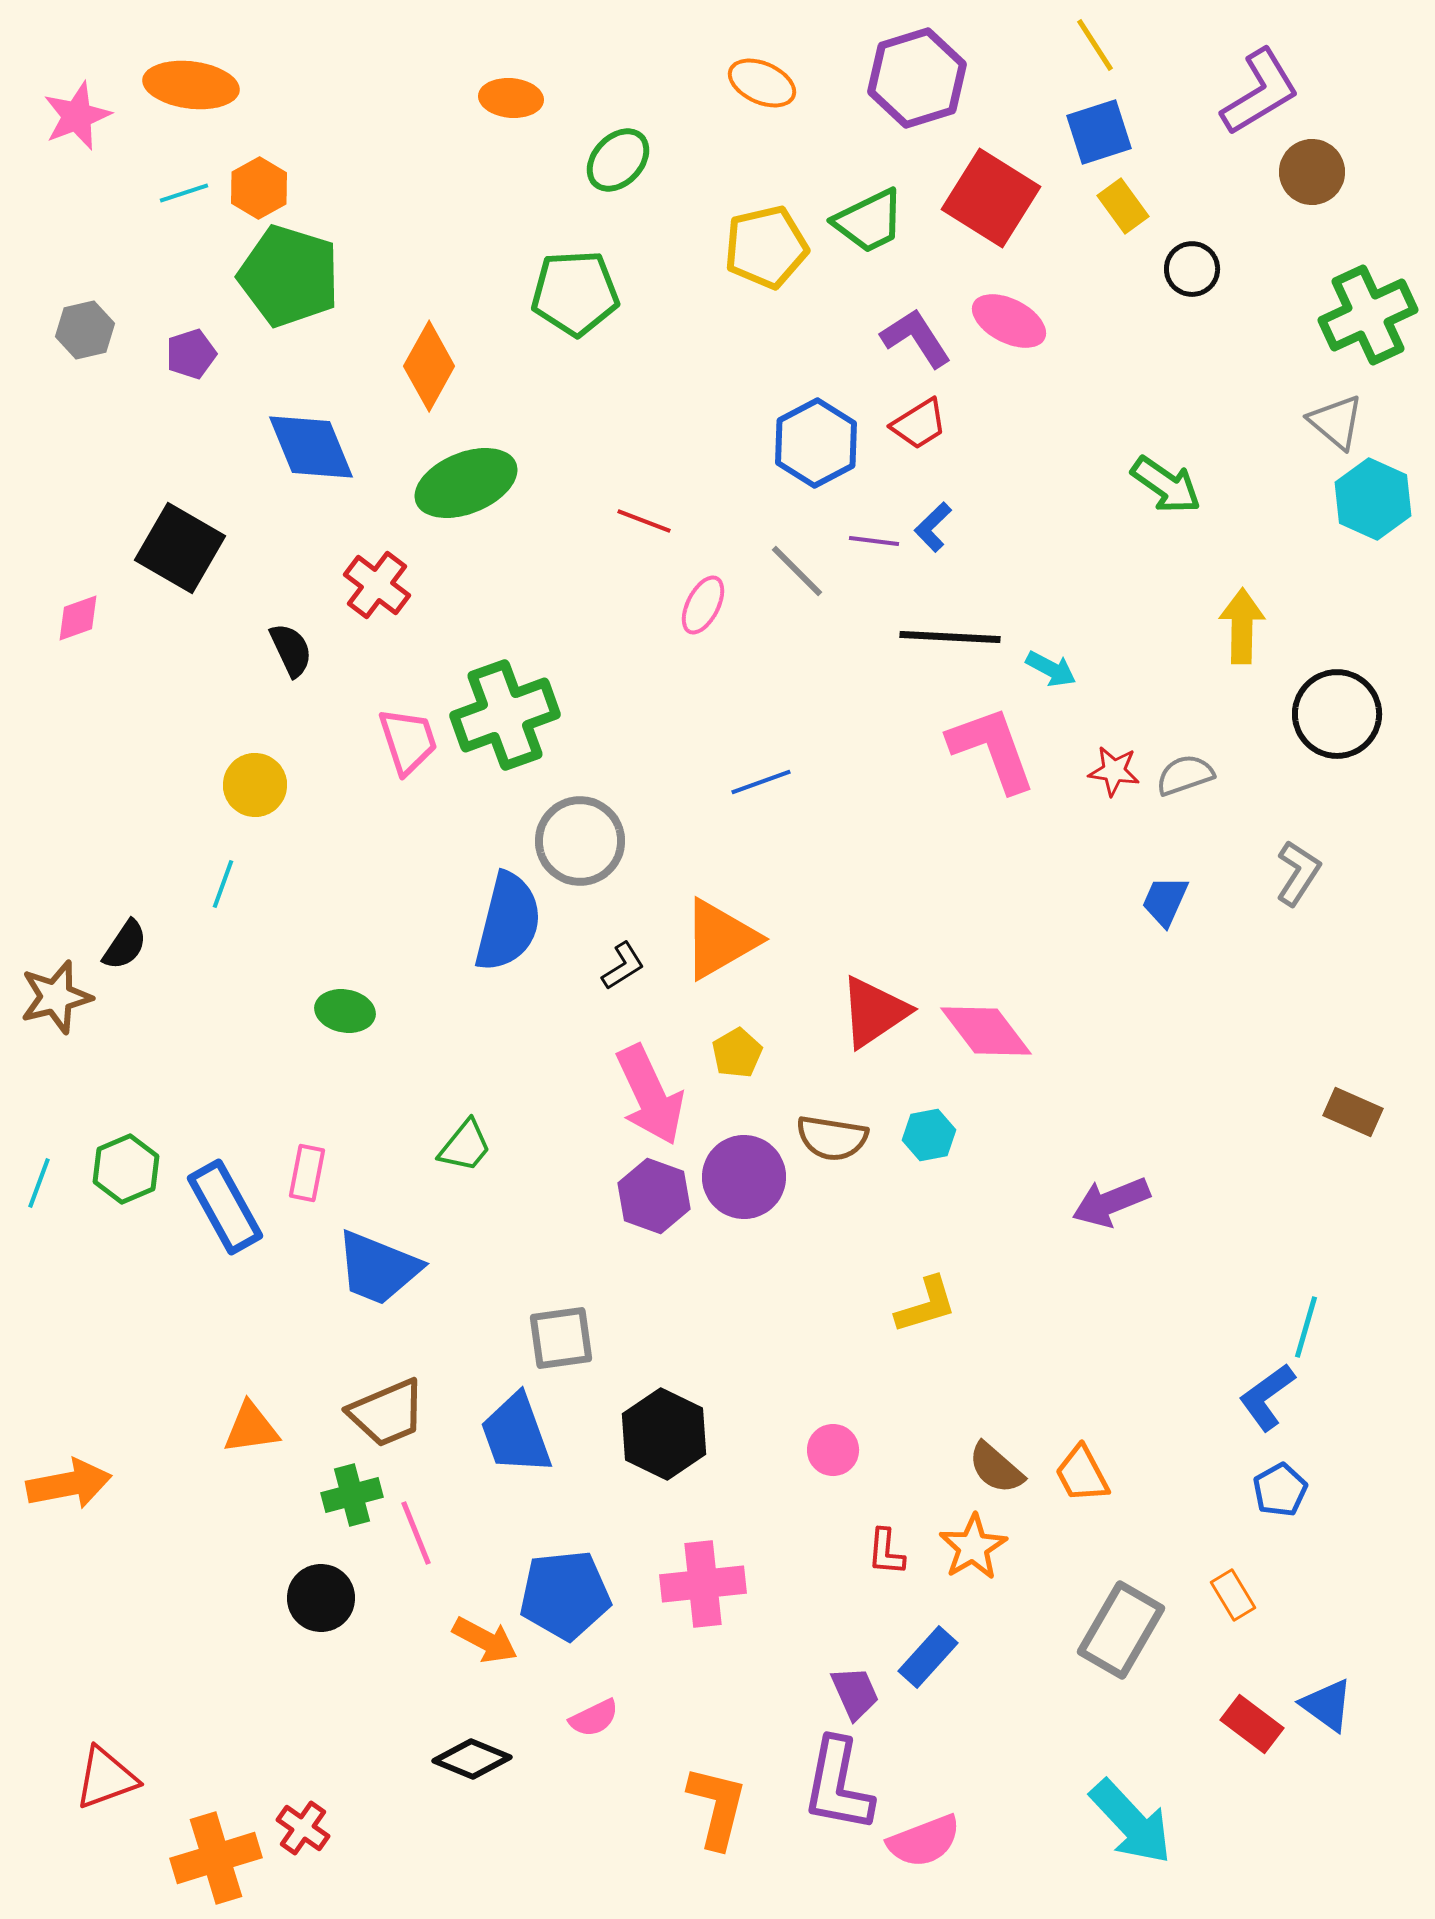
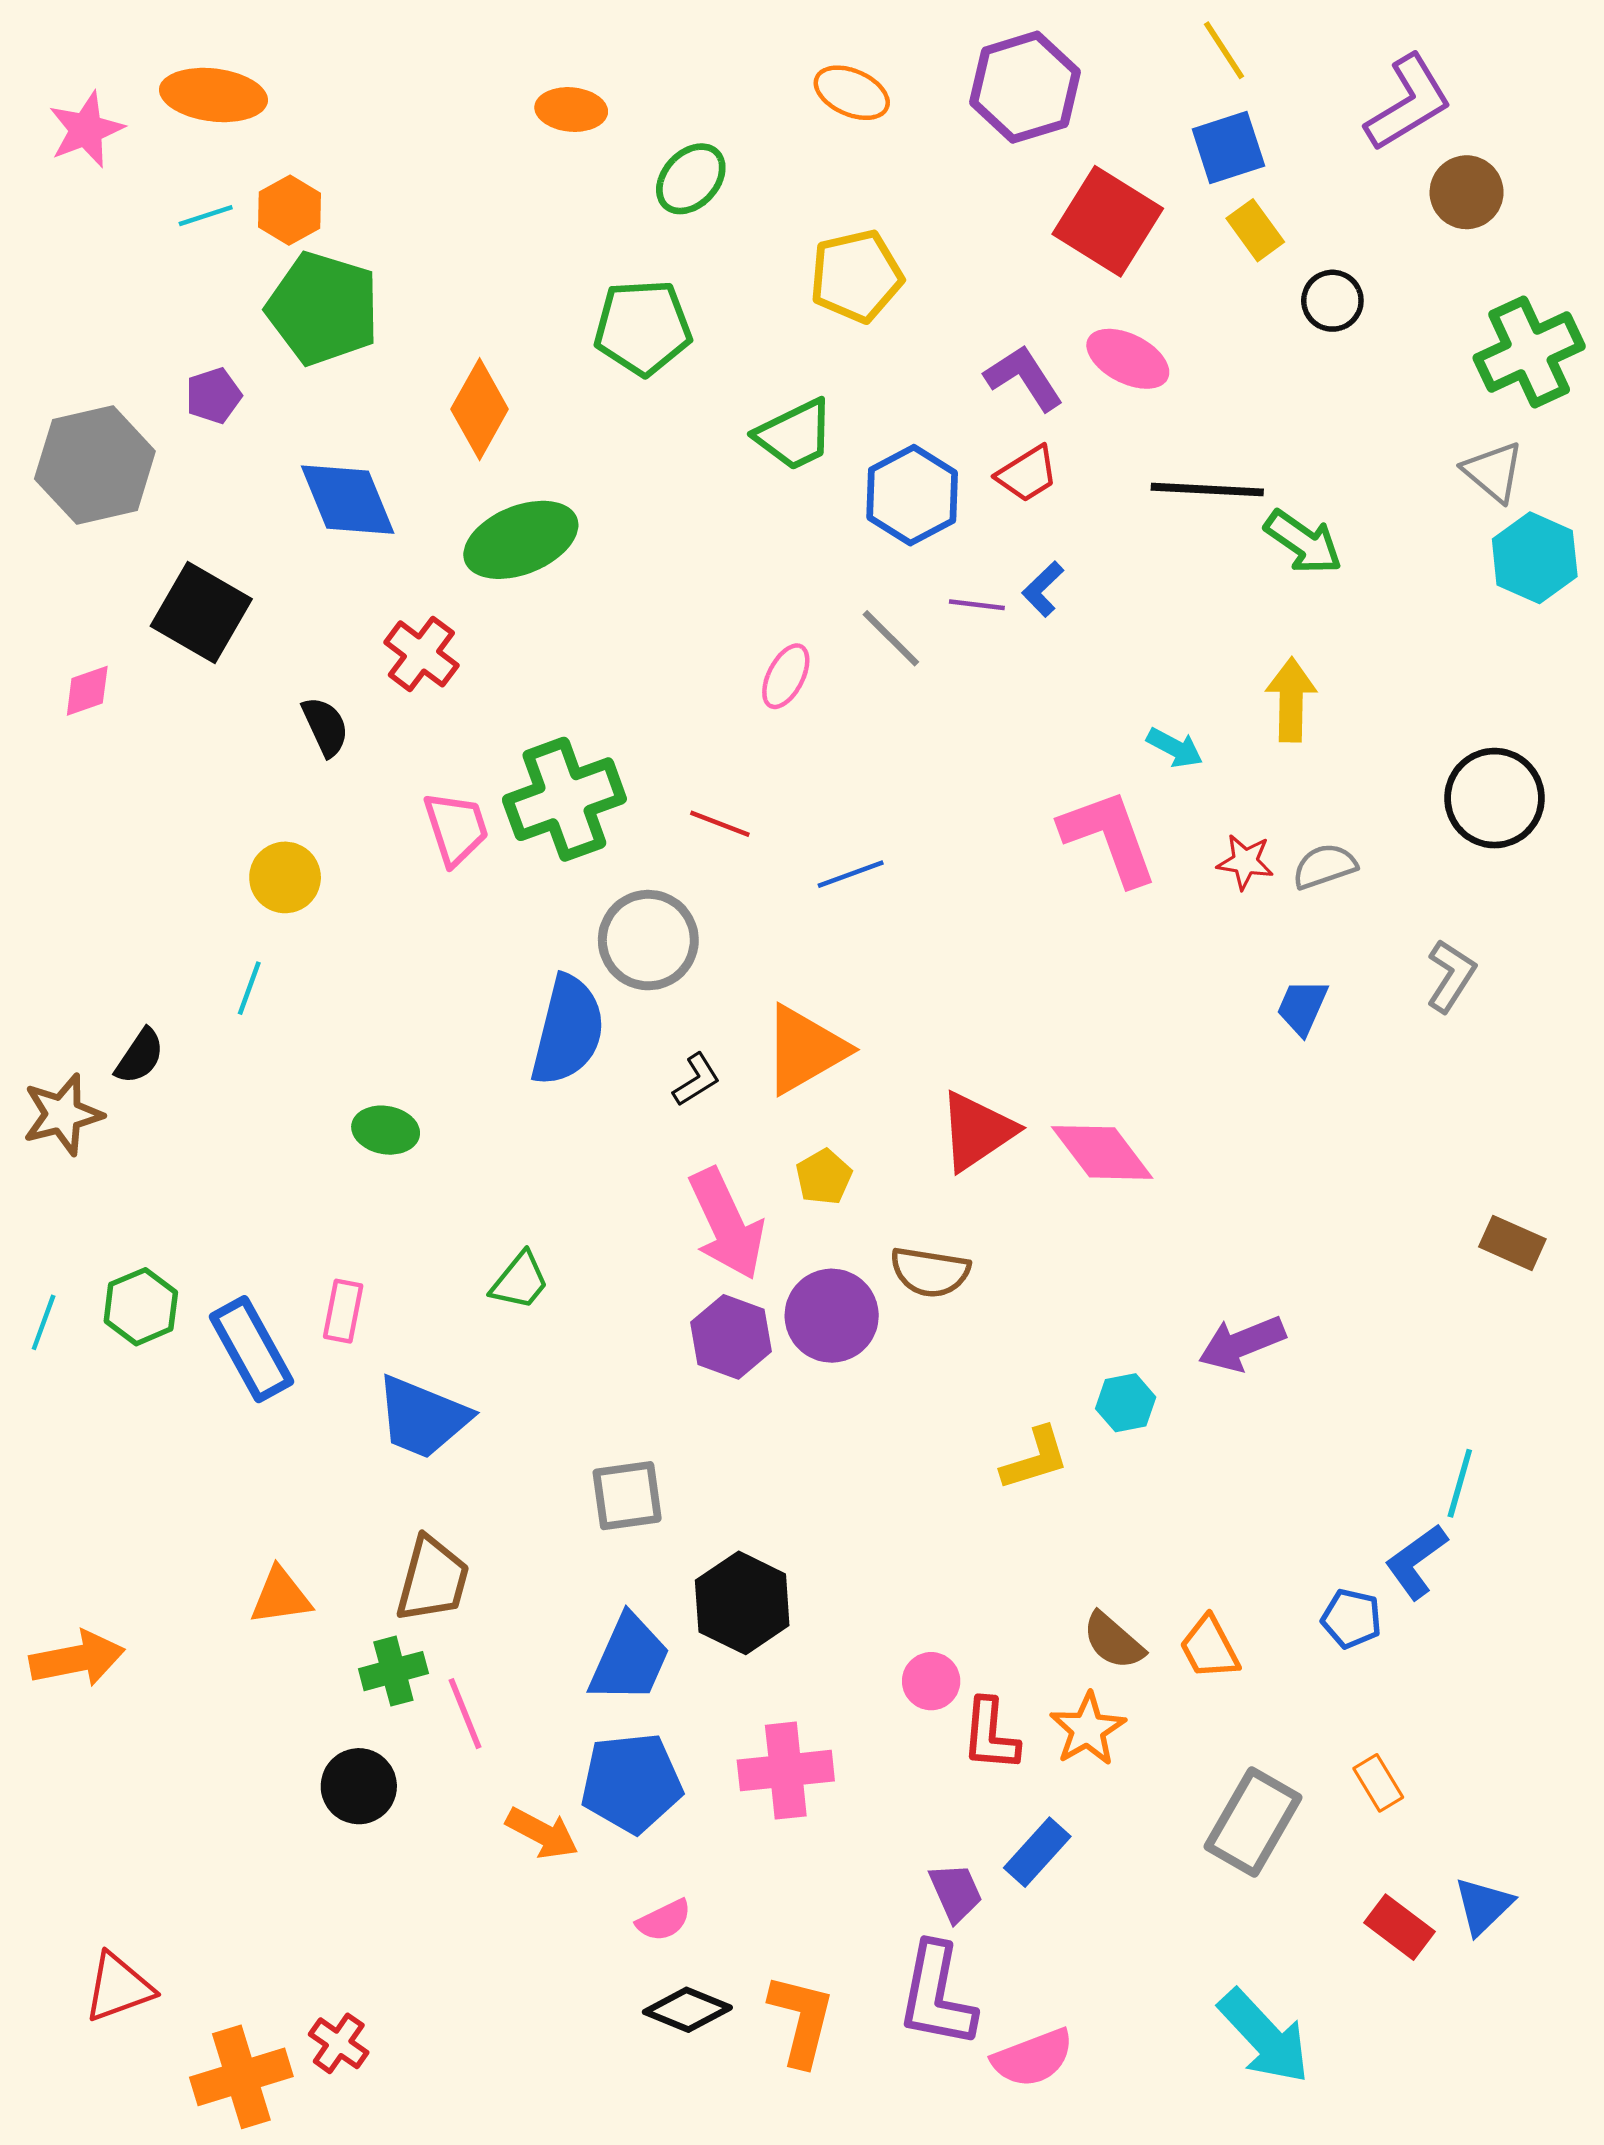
green trapezoid: (869, 221) -> (795, 435), moved
gray hexagon: (85, 330) -> (95, 465), moved, size x1.8
red line: (644, 521) -> (720, 824), moved
yellow arrow: (1242, 626) -> (1291, 700), moved
black line: (950, 637) -> (1207, 490), moved
cyan hexagon: (929, 1135) -> (1126, 1403), moved
brown trapezoid: (387, 1413) -> (433, 1579), turned -52
blue trapezoid: (516, 1434) -> (629, 1659), moved, turned -136
pink circle: (833, 1450) -> (931, 1681), moved
blue pentagon: (1280, 1490) -> (1351, 1619), moved, turned -30
red L-shape: (886, 1552) -> (990, 1735), size x1.4
blue triangle: (1327, 1705) -> (1483, 1906), turned 40
black diamond: (472, 1759) -> (687, 2010), moved

